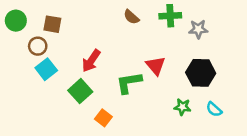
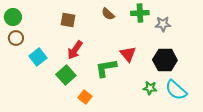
brown square: (52, 24) -> (68, 20), moved
brown circle: (38, 46) -> (16, 38), moved
cyan semicircle: (214, 109) -> (176, 90), size x1.6

